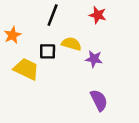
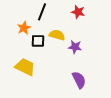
orange star: (12, 35) -> (24, 28), moved
yellow trapezoid: (26, 69) -> (25, 67), moved

